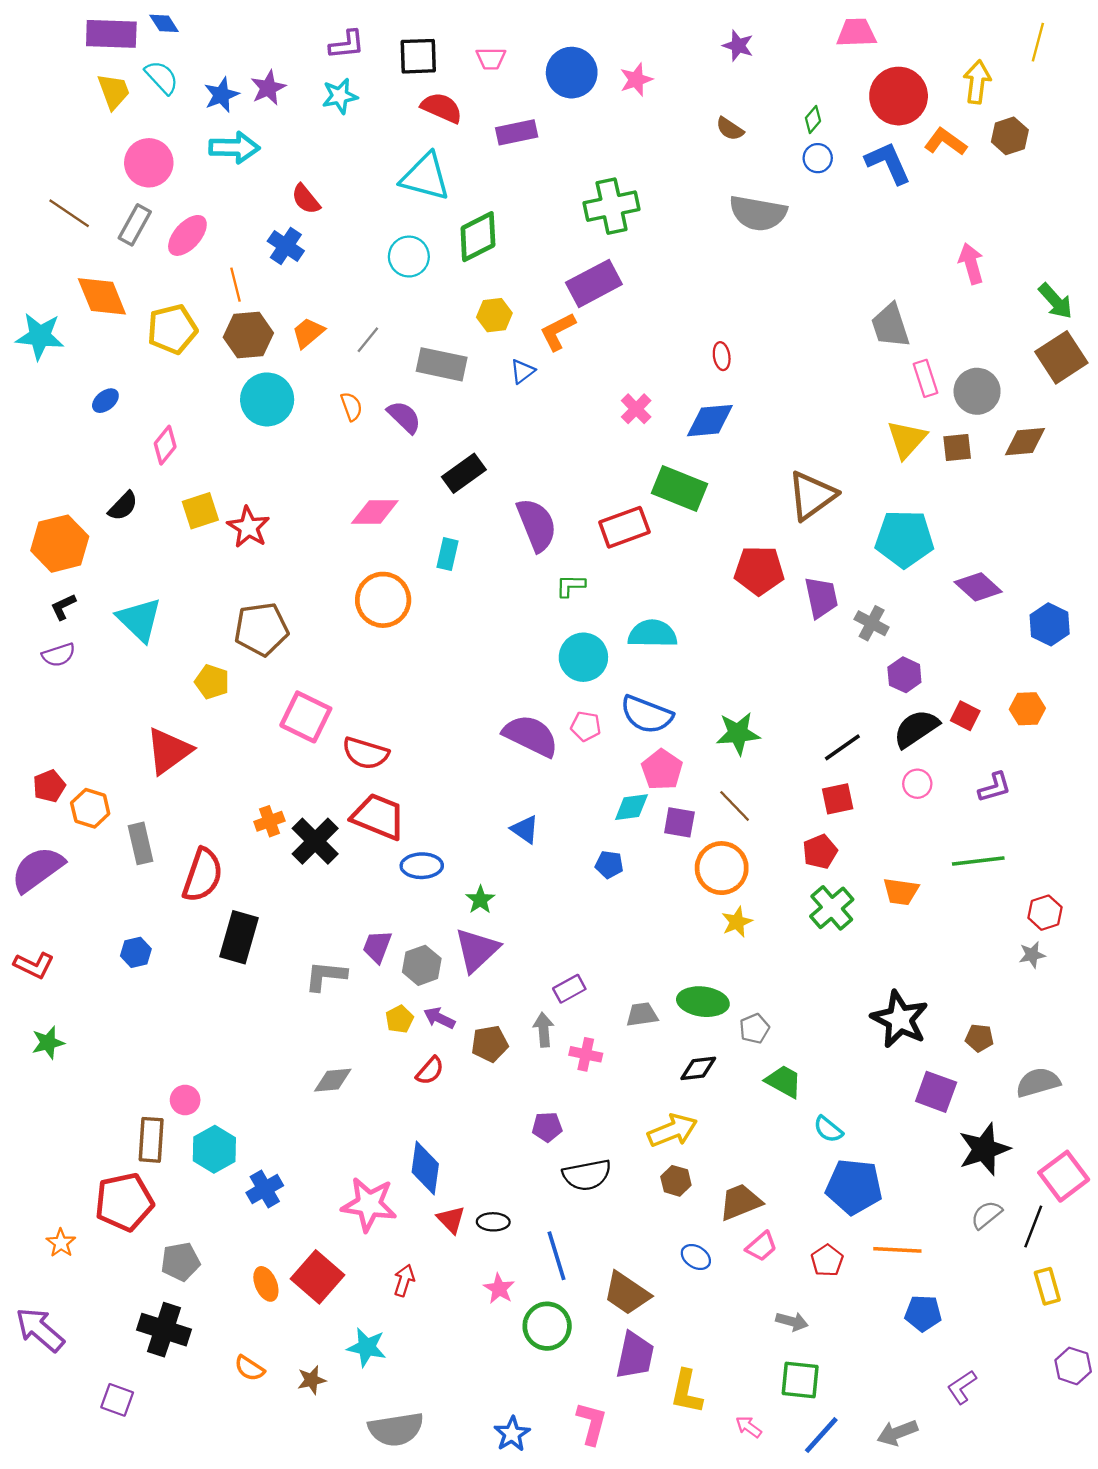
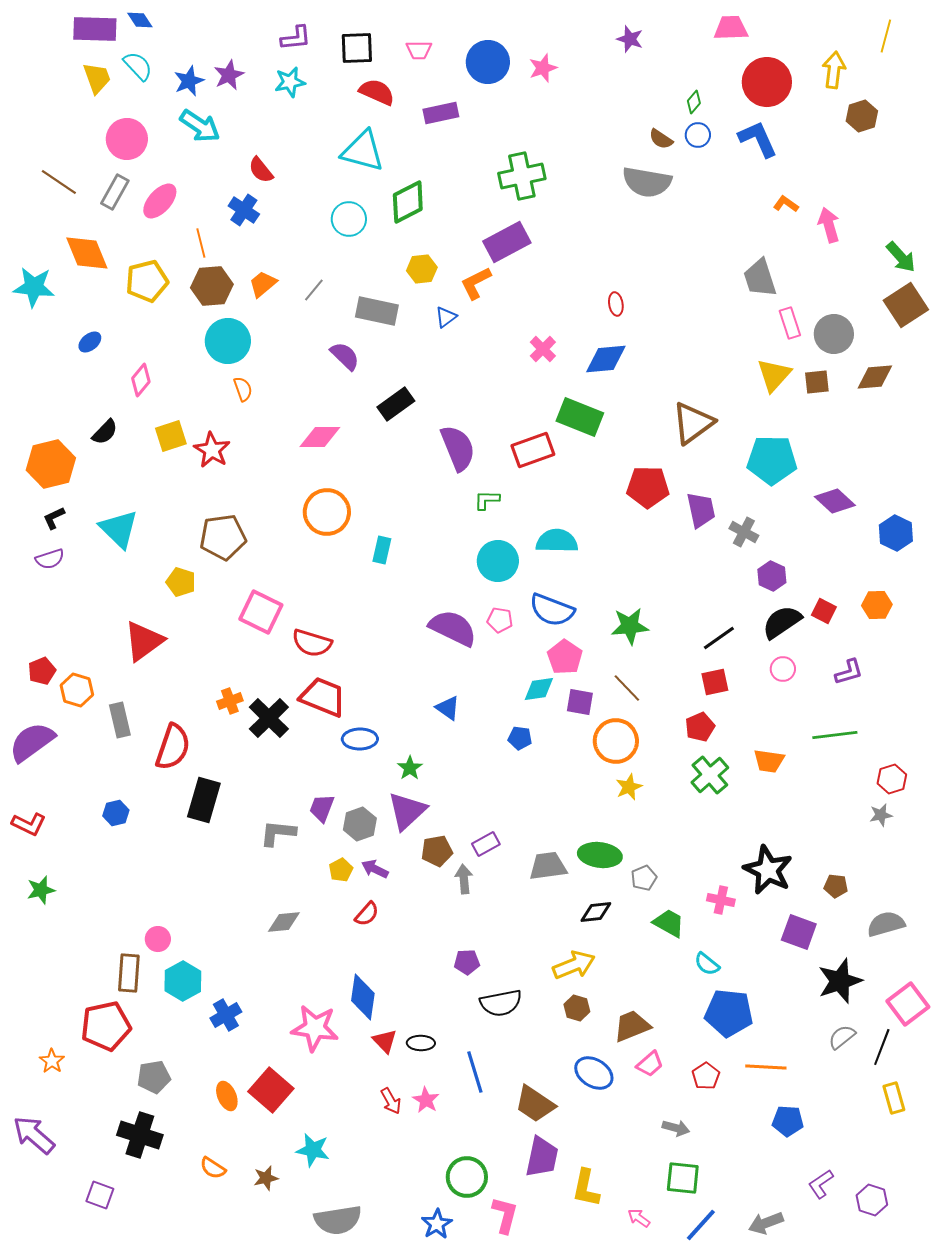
brown semicircle: (730, 129) -> (661, 139), moved
orange L-shape: (945, 142) -> (786, 204), moved, size x0.7
cyan arrow: (234, 148) -> (200, 126), turned 33
orange semicircle: (351, 406) -> (243, 389), moved
cyan rectangle: (448, 554) -> (382, 550), moved
gray trapezoid: (642, 1014) -> (548, 866), size x1.4
brown pentagon: (490, 1044) -> (437, 851), moved
pink cross: (586, 1054) -> (721, 900), moved
blue ellipse: (696, 1257) -> (594, 1073), size x1.5
red arrow: (404, 1280) -> (391, 1101), moved, turned 132
green circle: (547, 1326) -> (467, 1177), moved
purple hexagon: (1073, 1366) -> (872, 1200), moved

